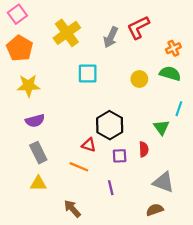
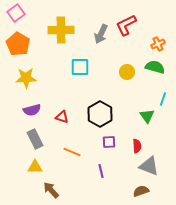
yellow cross: (67, 33) -> (61, 30), turned 35
red triangle: (89, 145) -> (62, 117), moved
red semicircle: (144, 149) -> (137, 146), moved
brown arrow: (72, 209) -> (51, 190), moved

